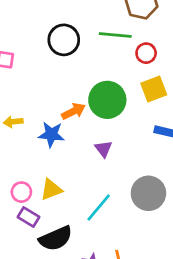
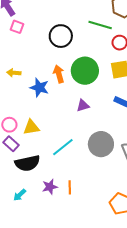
black circle: (64, 40) -> (61, 36), moved
orange arrow: (73, 111) -> (59, 74), turned -90
purple triangle: (103, 149) -> (83, 106), moved, turned 40

